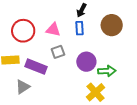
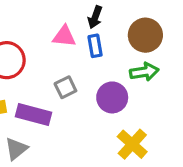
pink triangle: (53, 30) -> (64, 36), moved
green arrow: (107, 71) -> (144, 72), moved

